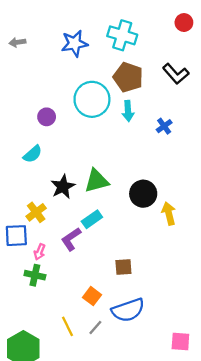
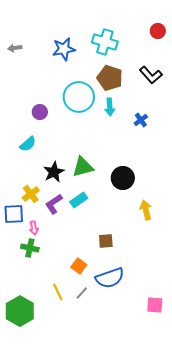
yellow arrow: (169, 213) -> (146, 210), moved
purple L-shape: (71, 239) -> (54, 204), moved
pink arrow: (40, 252) -> (34, 228), turned -32

